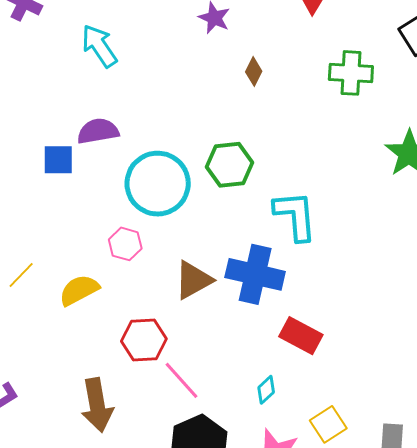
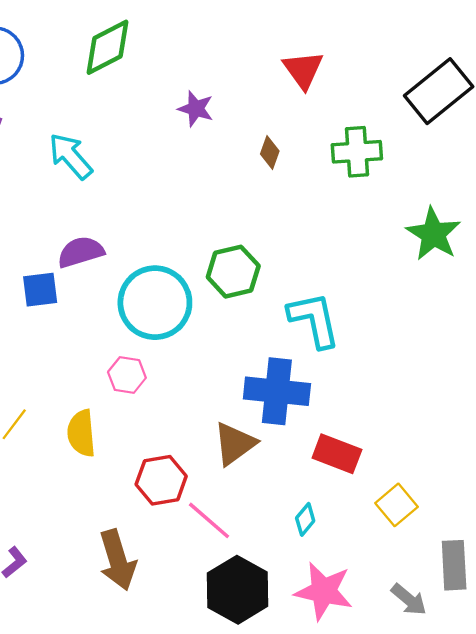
brown diamond: (254, 72) -> (270, 153), moved
brown triangle: (193, 280) -> (235, 444), moved
yellow semicircle: (79, 290) -> (81, 433), turned -60
yellow square: (328, 424) -> (396, 505), moved

